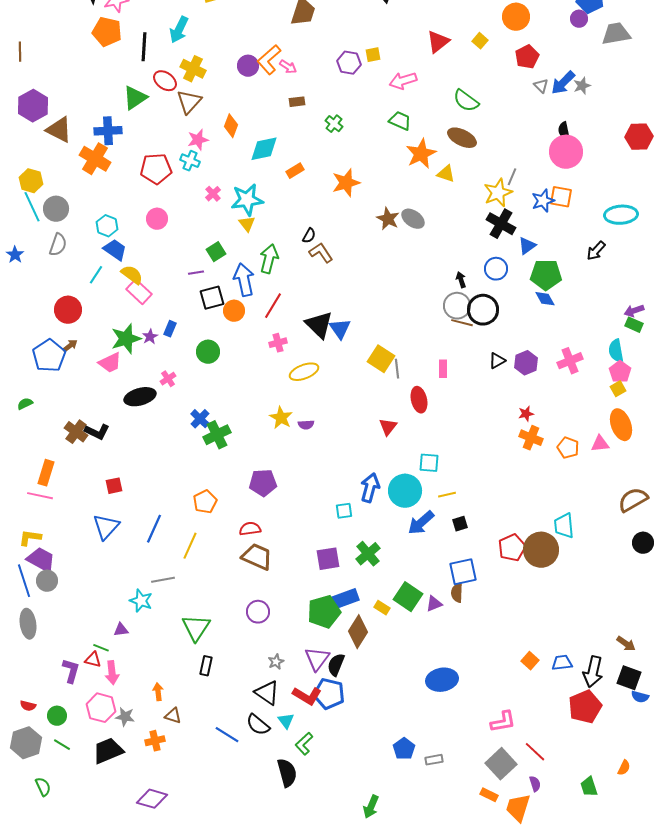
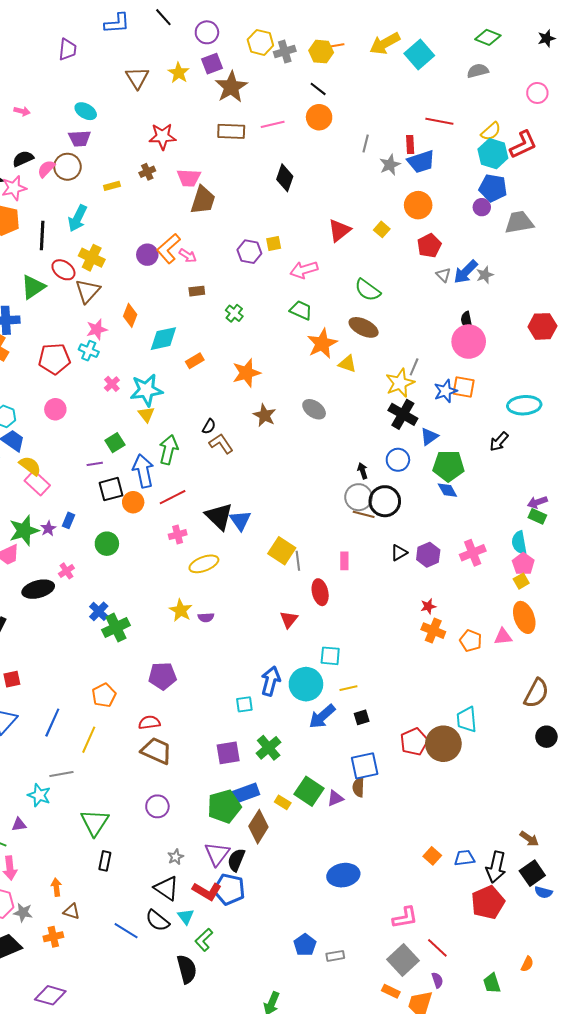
brown star: (388, 219) -> (265, 415), moved
red line: (273, 306) -> (173, 497), turned 32
brown semicircle: (633, 500) -> (536, 693), turned 148
black square: (629, 678) -> (532, 873), turned 35

